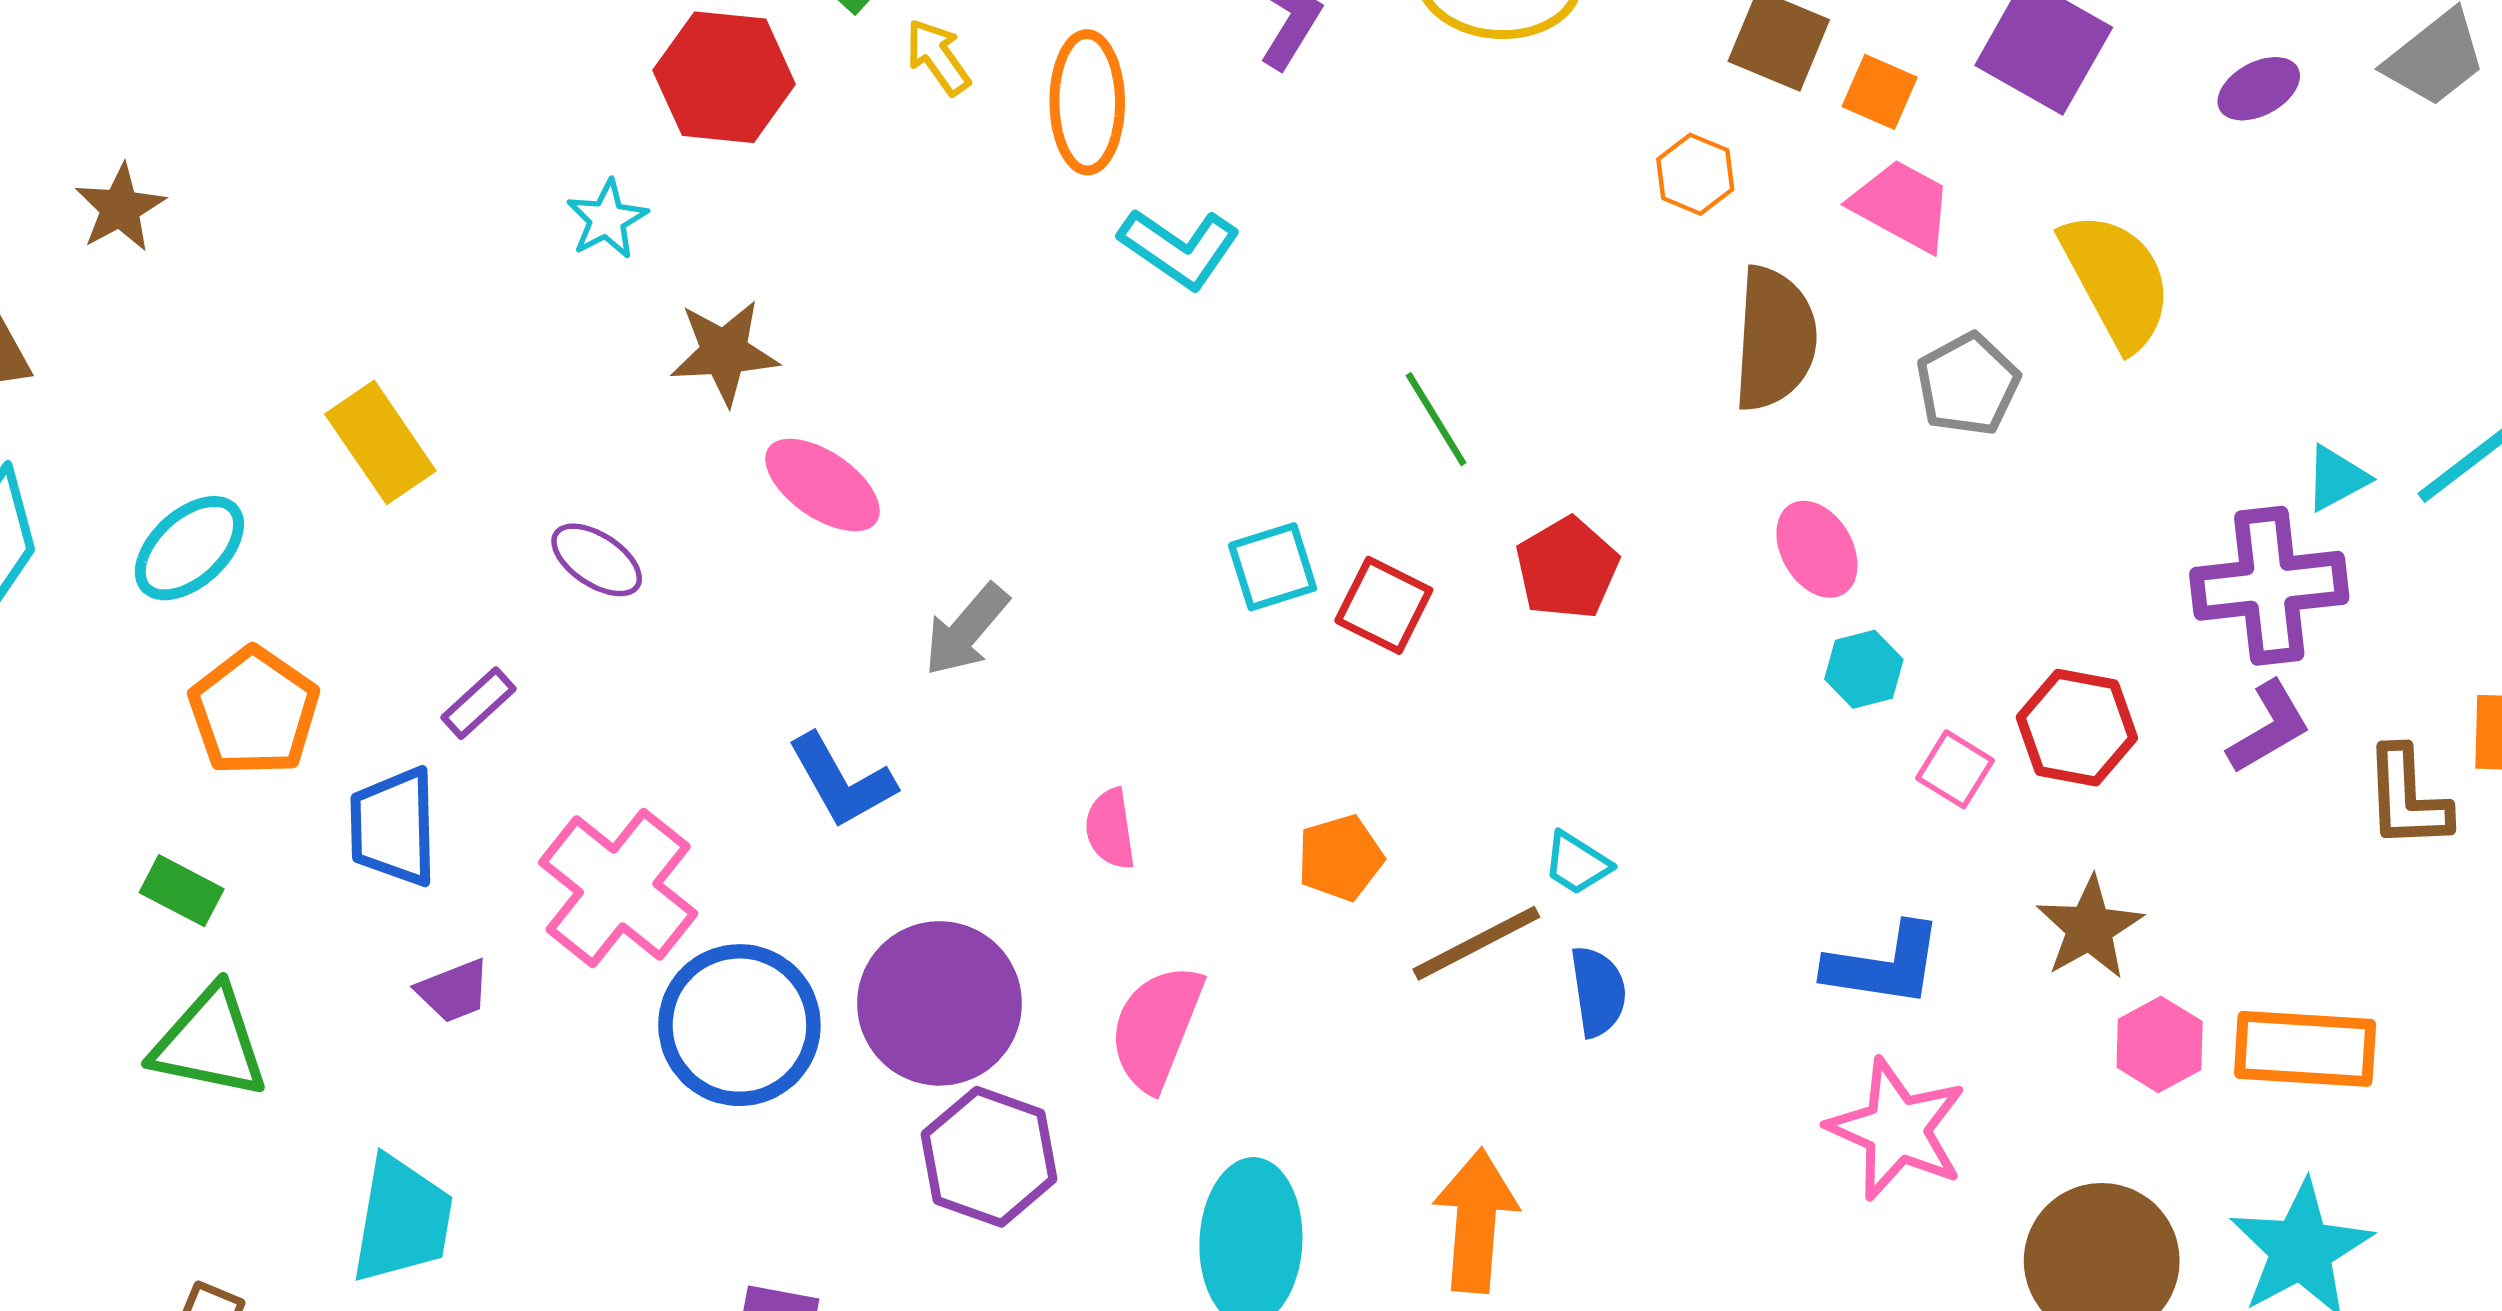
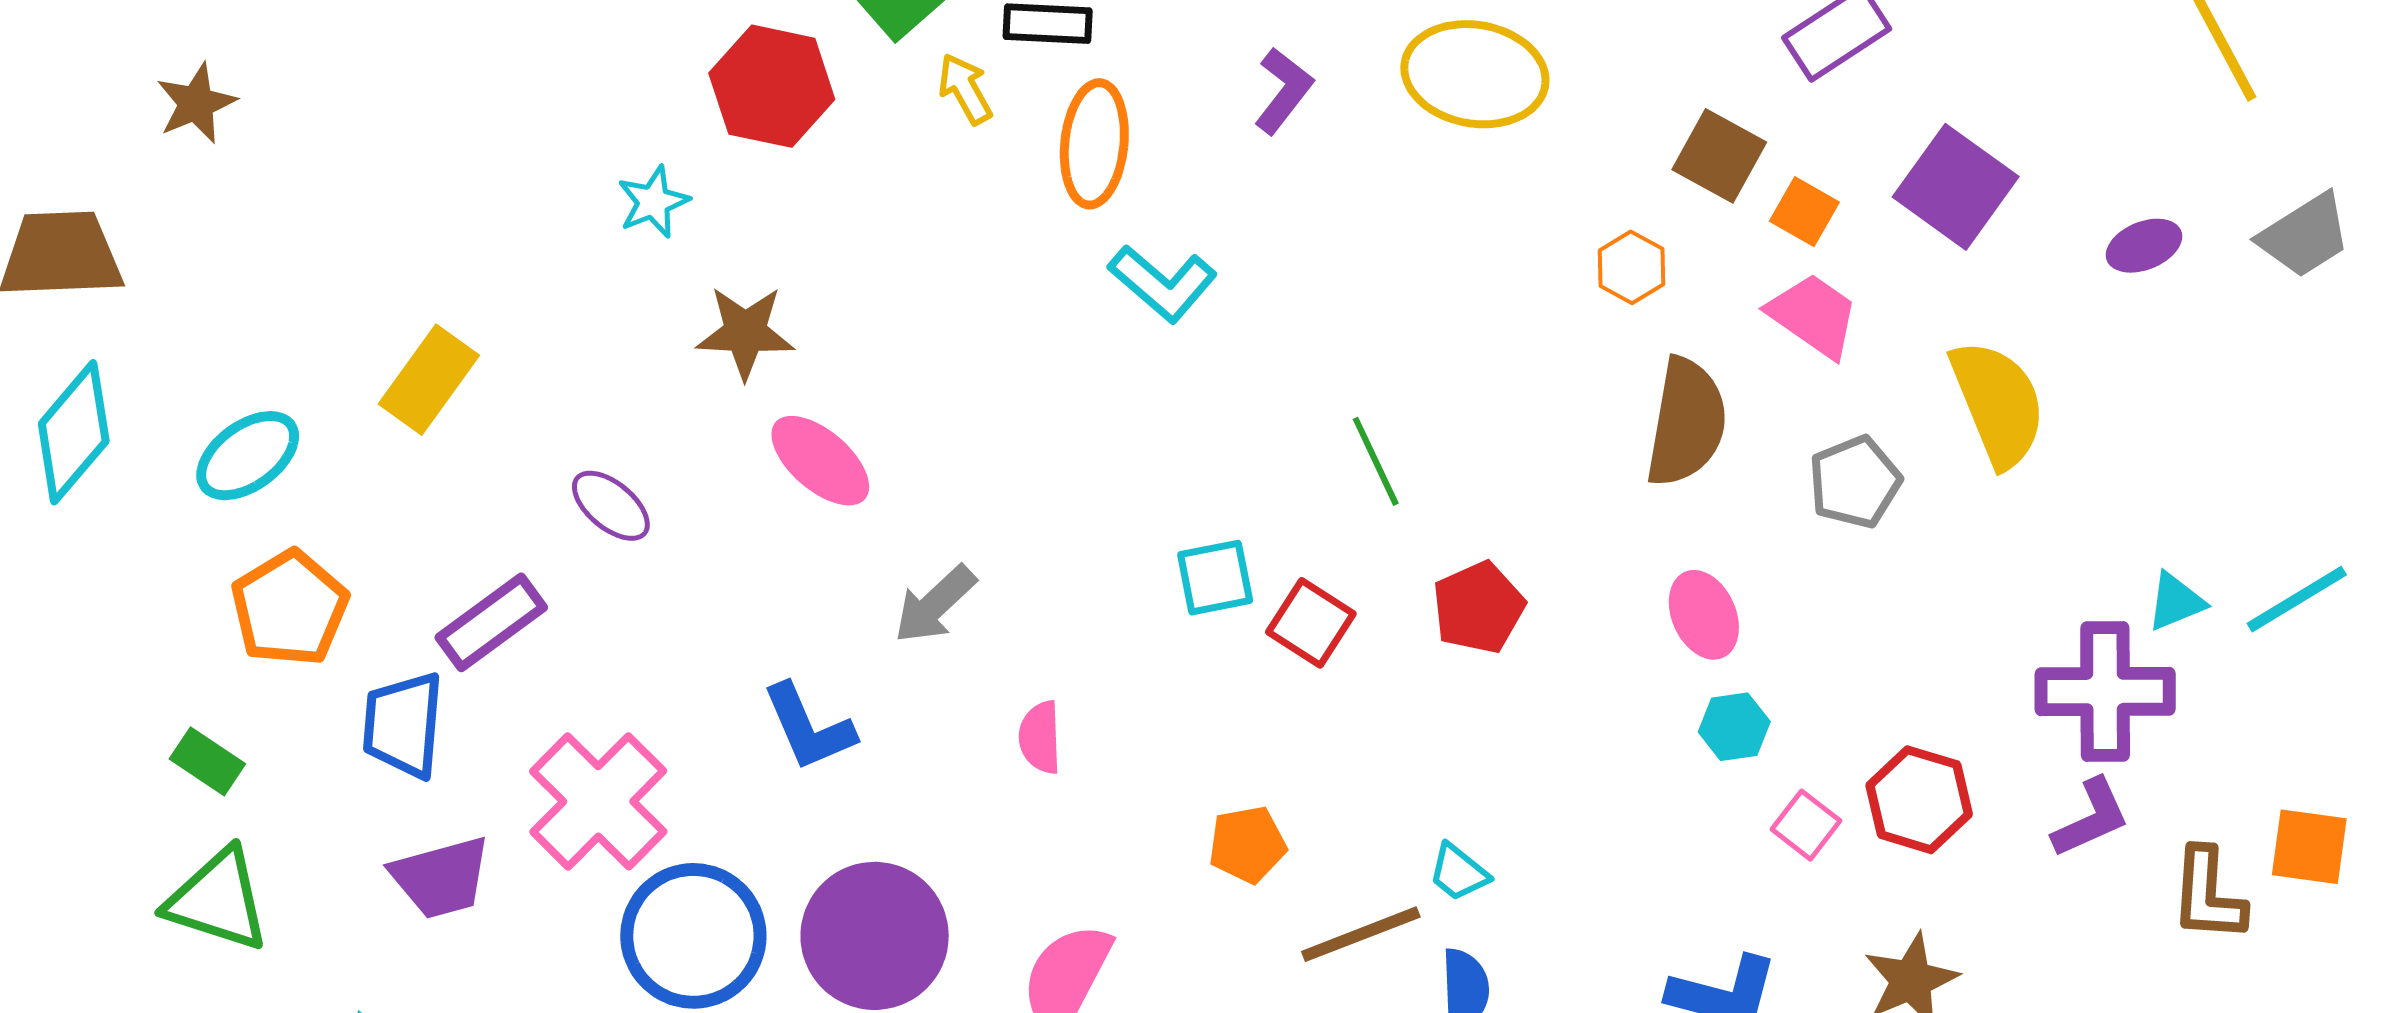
brown star: (120, 208) -> (196, 103), moved
yellow rectangle: (380, 442) -> (429, 380), turned 64
purple rectangle: (479, 703) -> (491, 622), size x1.6
pink semicircle: (1110, 829) -> (1040, 737), moved
purple trapezoid: (454, 991) -> (441, 878), size x1.5

